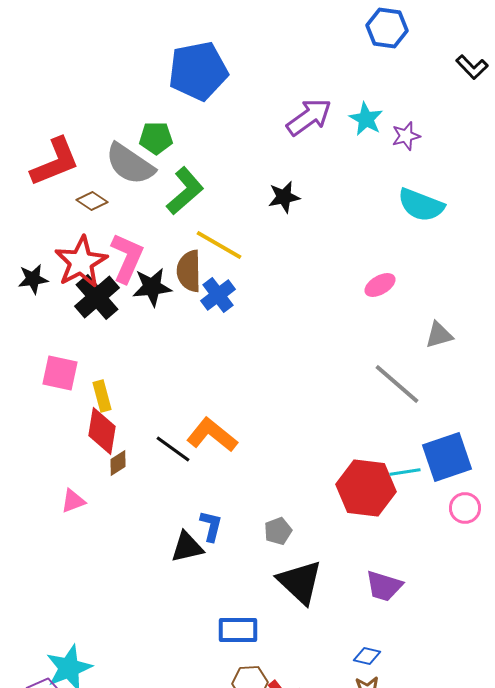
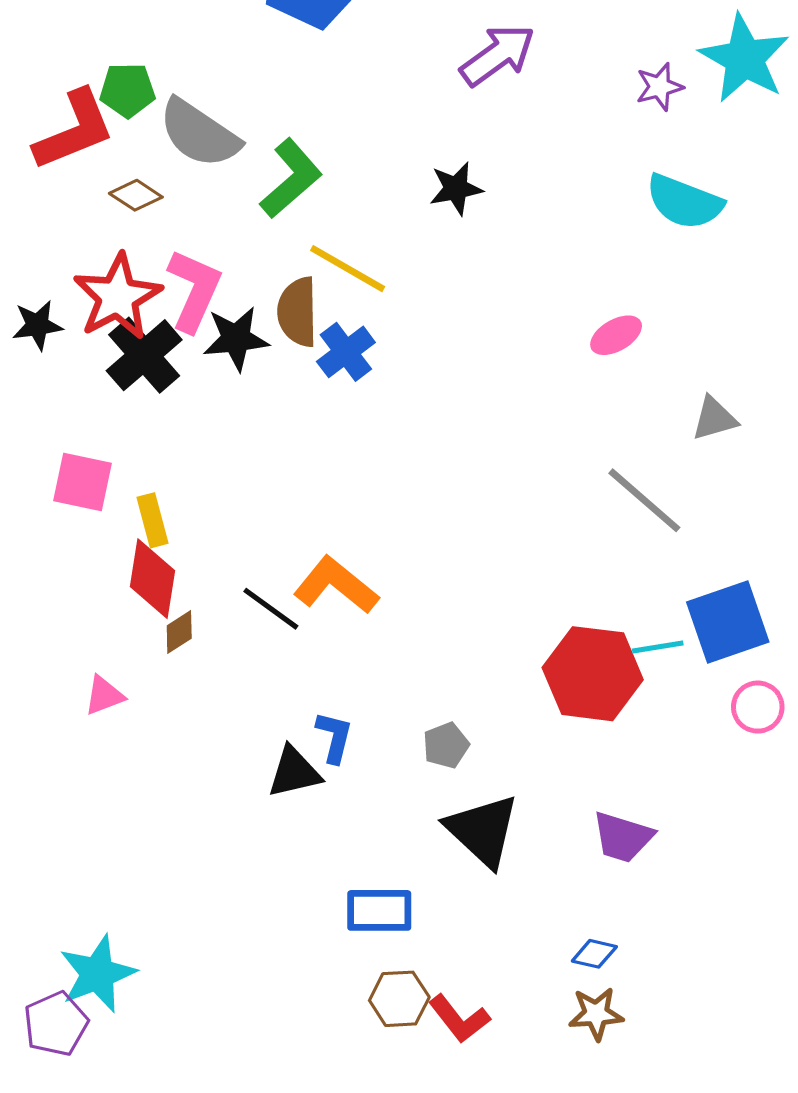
cyan star: (366, 119) -> (744, 58), moved, size x1.6
green pentagon: (156, 138) -> (128, 90), moved

